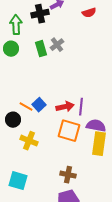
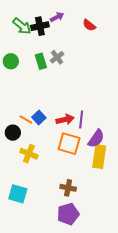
red semicircle: (89, 13) -> (89, 25), turned 56
green arrow: (16, 25) -> (22, 26), moved, turned 132
purple semicircle: (96, 126) -> (96, 139), turned 114

